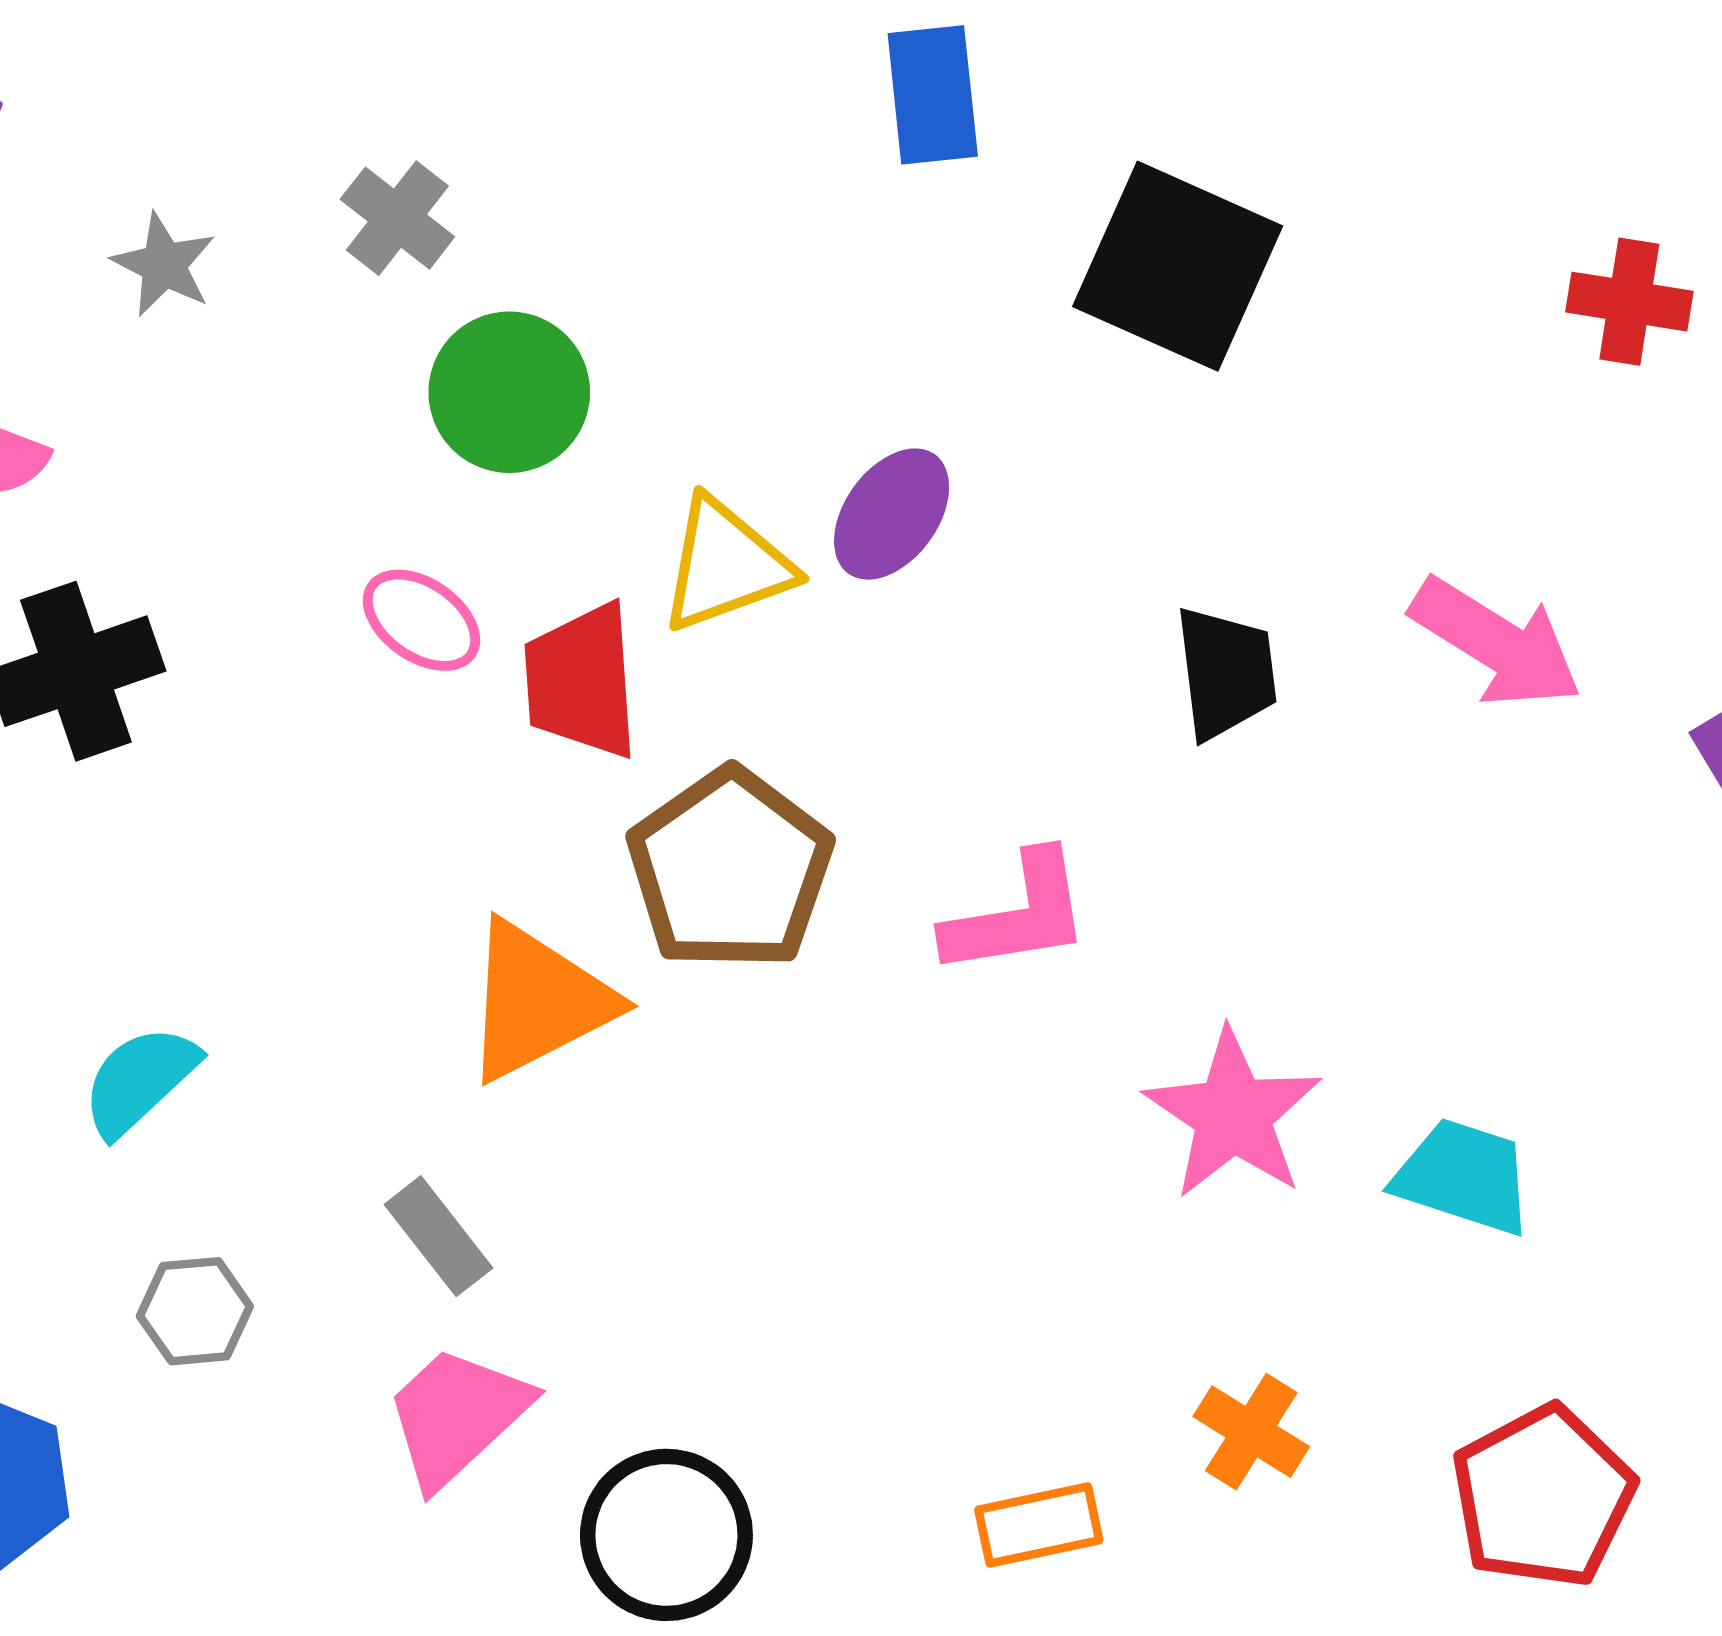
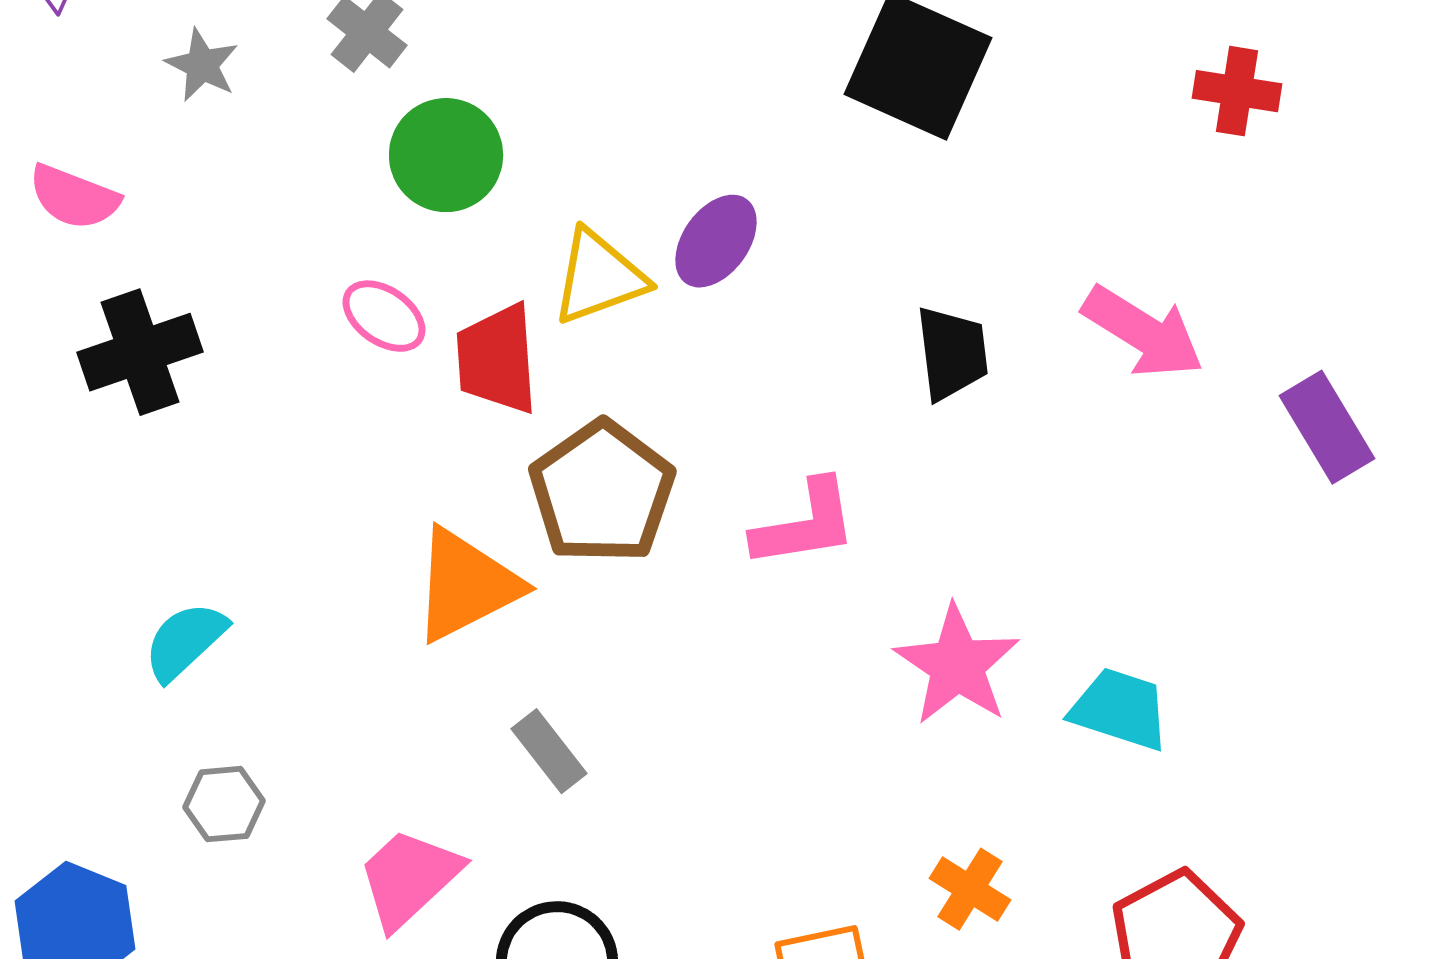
gray rectangle: (438, 1236) -> (549, 751), moved

